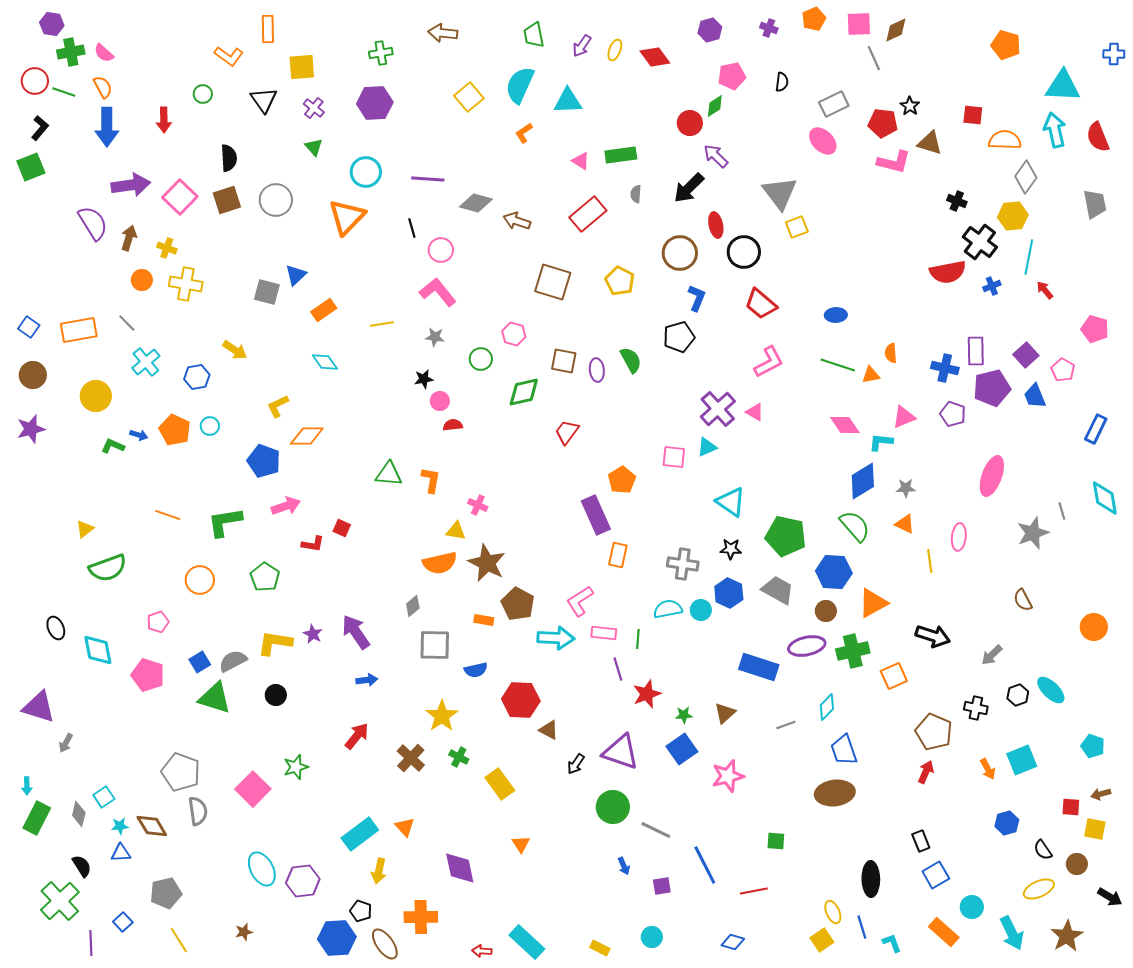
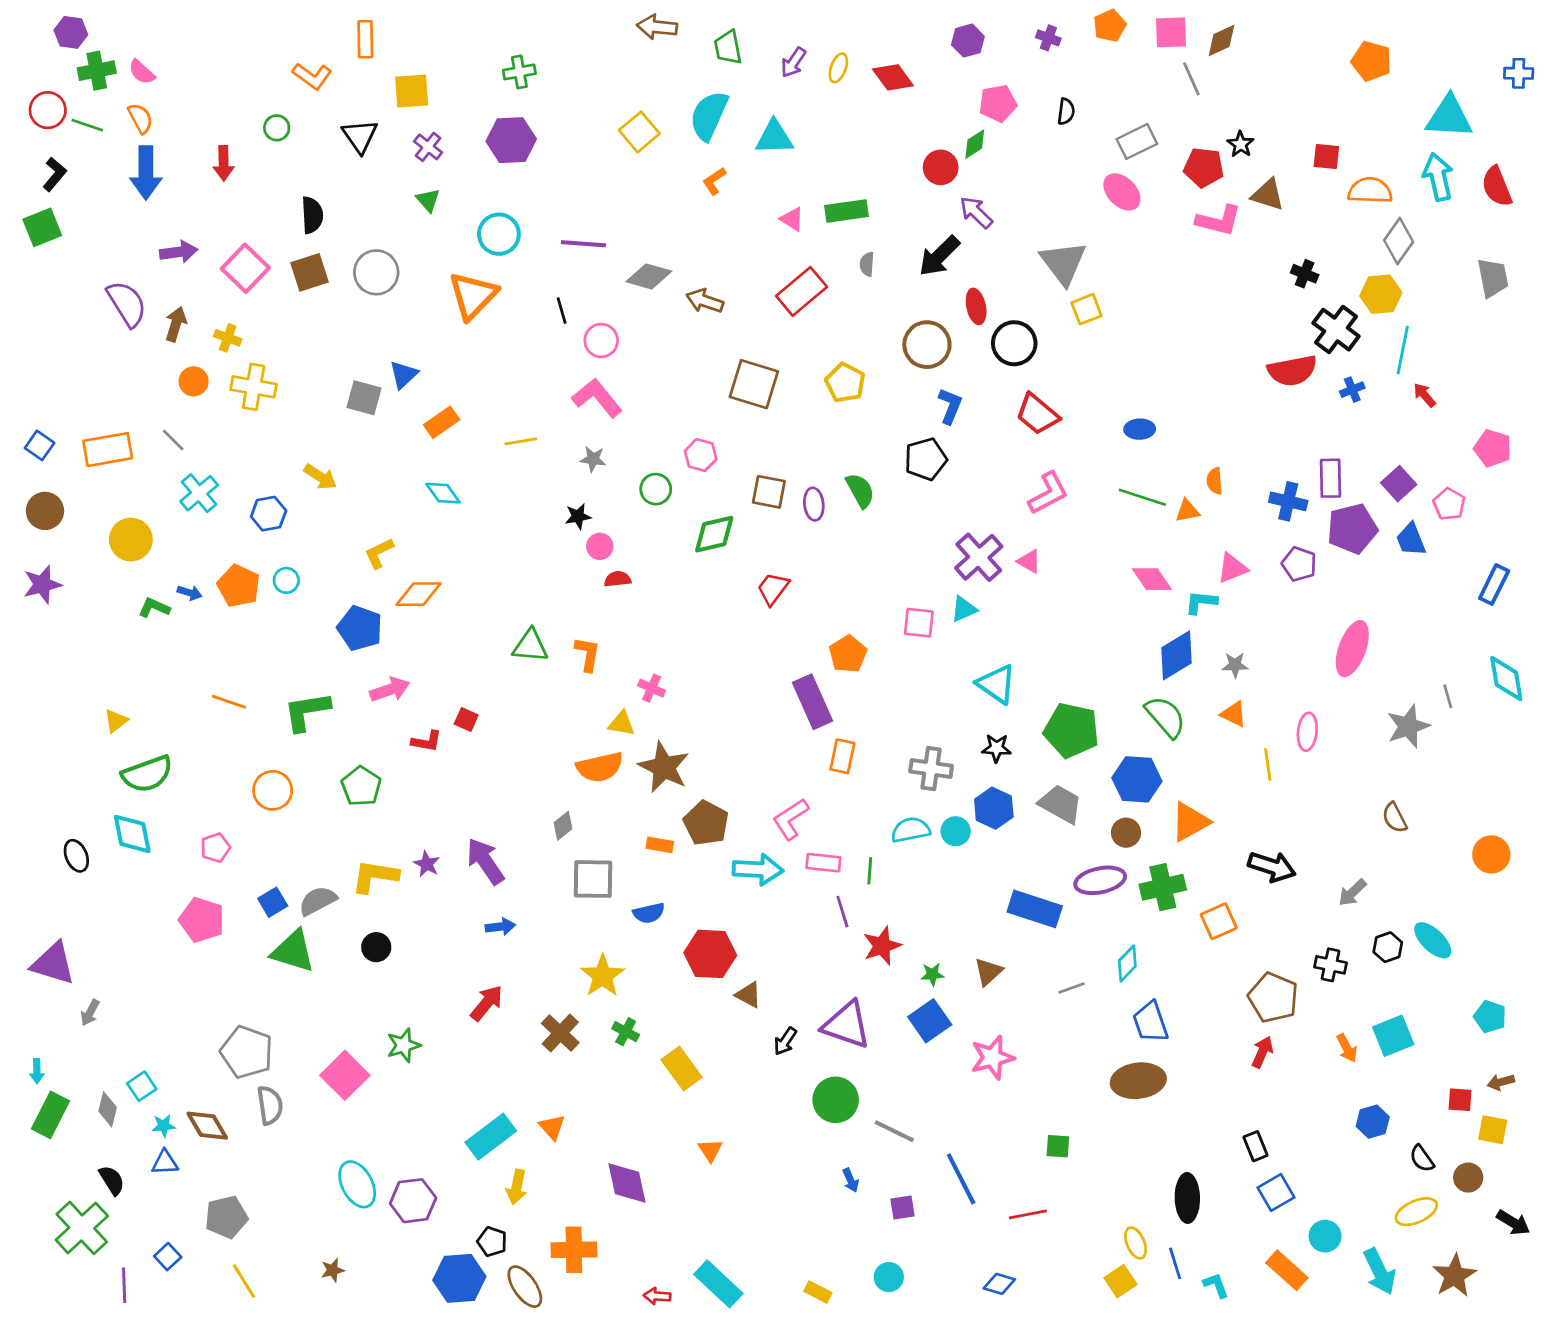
brown arrow: (443, 33) -> (657, 27), moved
purple arrow: (131, 185) -> (179, 252), size x0.7
cyan diamond: (98, 650) -> (132, 834), moved

